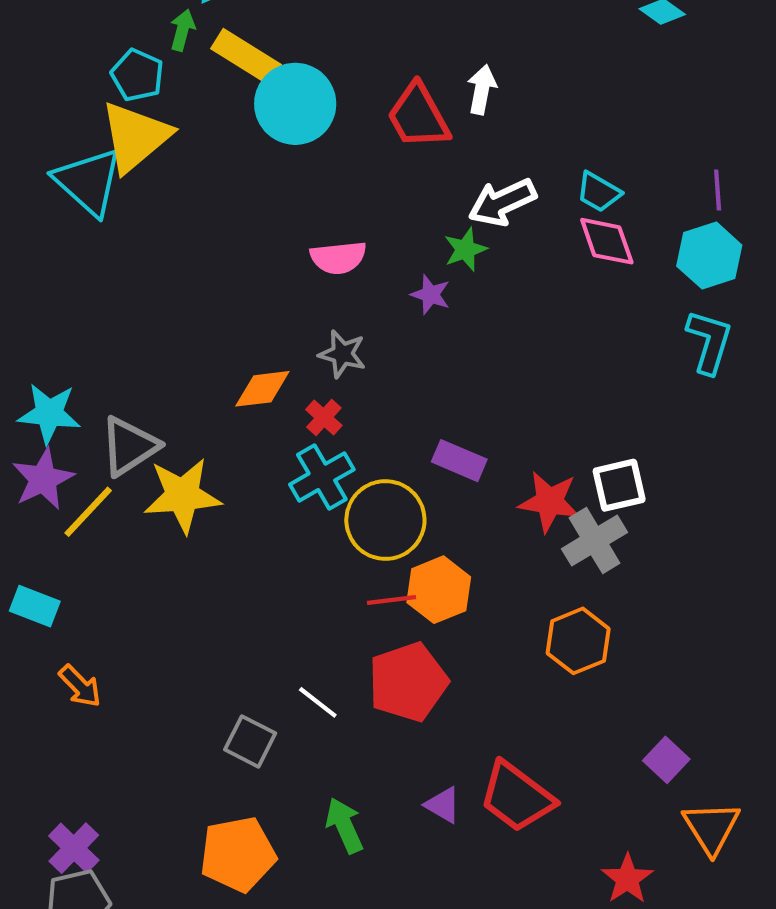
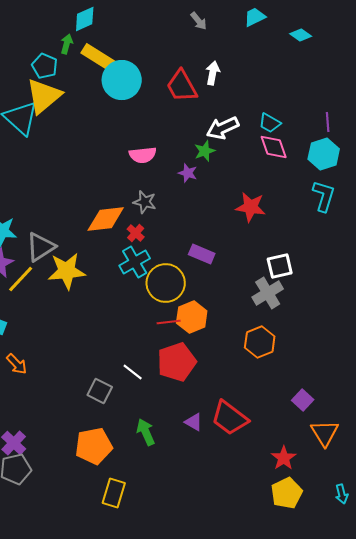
orange diamond: (262, 389) -> (106, 219), size x1.4
red star: (549, 502) -> (251, 207), moved

